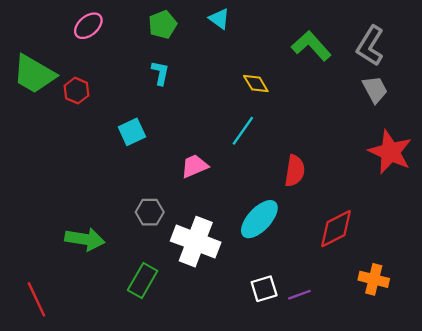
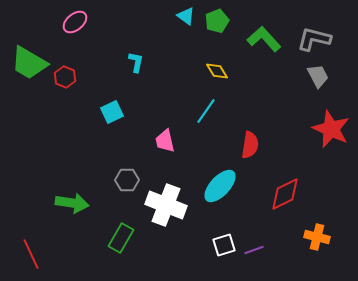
green pentagon: (163, 25) -> (217, 21), moved
gray L-shape: (370, 46) -> (314, 39), turned 72
pink trapezoid: (194, 166) -> (165, 141), turned -80

